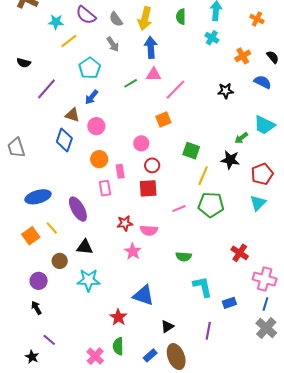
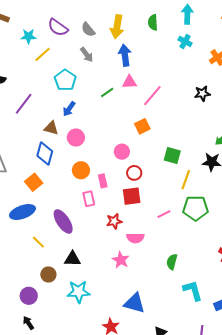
red star: (125, 223) -> (114, 221), moved
orange square: (31, 236) -> (34, 182), moved
green semicircle: (184, 257) -> (172, 262), turned 105

